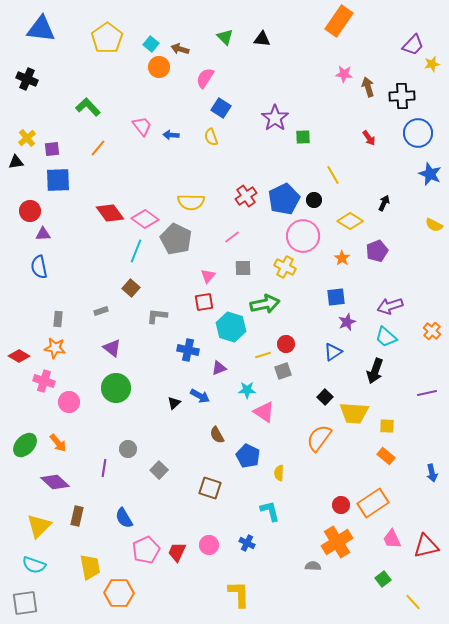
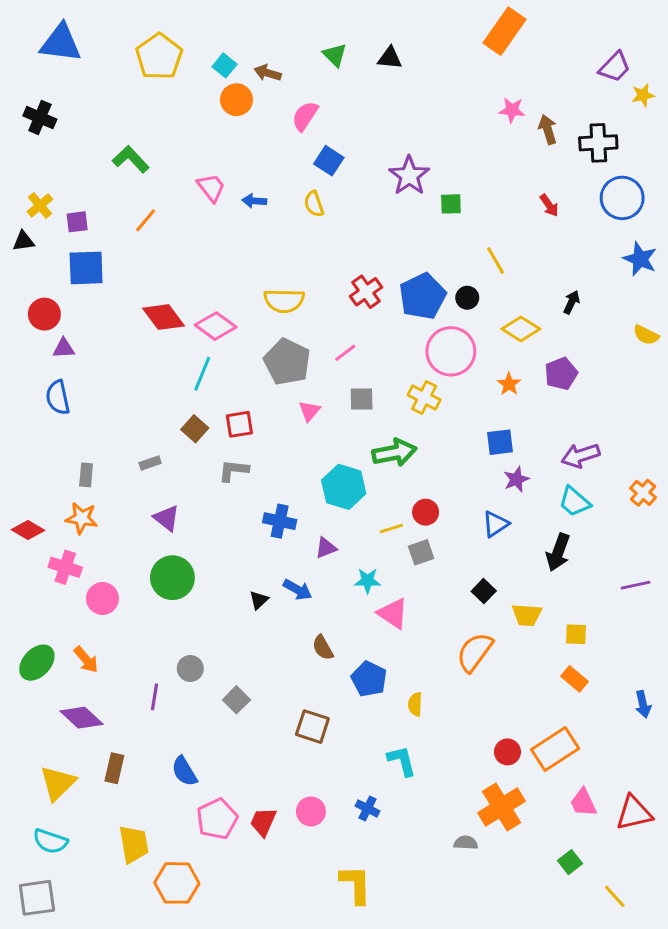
gray pentagon: (176, 239) -> (287, 362), moved
red square: (204, 302) -> (239, 424), moved
yellow trapezoid: (354, 413) -> (527, 615), size x0.7

